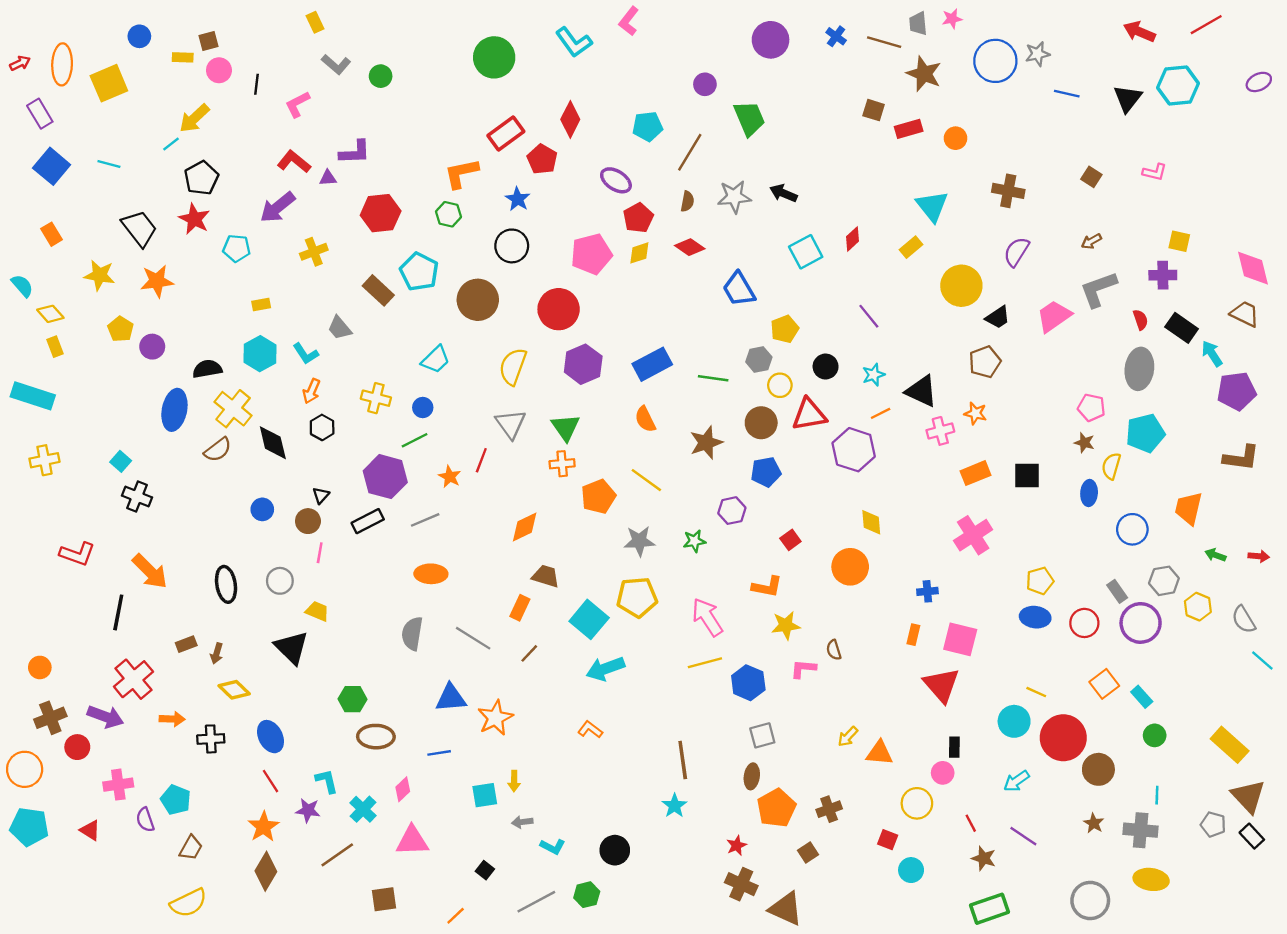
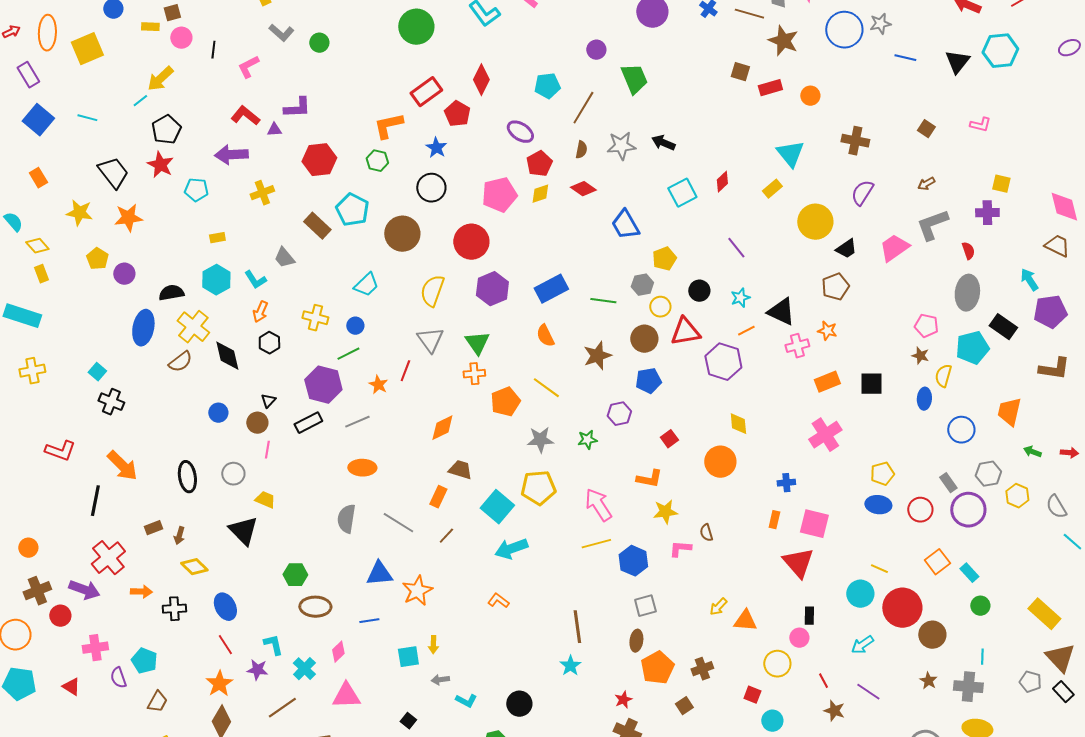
purple arrow: (278, 207) -> (231, 155), turned 36
black rectangle: (1182, 328) -> (1003, 327), moved

